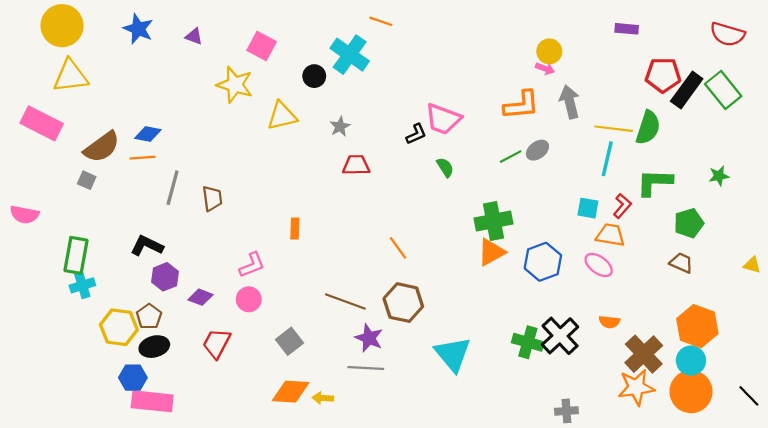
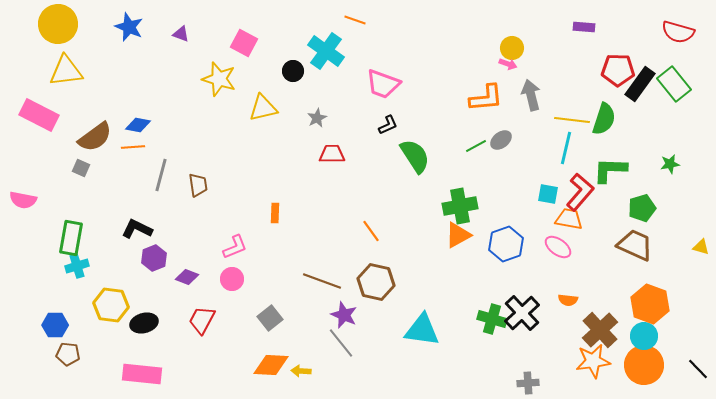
pink trapezoid: (443, 119) -> (383, 84), moved
green semicircle: (445, 167) -> (415, 156), size x1.8
red L-shape: (622, 206) -> (580, 192), size x1.6
brown trapezoid: (681, 263) -> (635, 245), size x1.6
brown pentagon: (149, 317) -> (68, 354), moved, turned -30
cyan triangle: (453, 354) -> (422, 330), turned -42
gray line: (366, 368) -> (341, 343), turned 48
blue hexagon: (133, 378) -> (55, 325), moved

